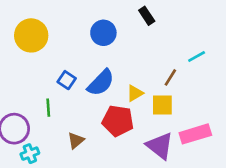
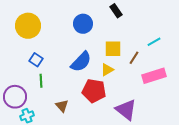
blue square: (67, 80) -> (36, 60), moved
yellow square: (162, 105) -> (113, 49), moved
pink rectangle: (195, 134) -> (154, 76), moved
brown triangle: (76, 140) -> (62, 106), turned -32

